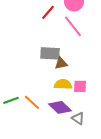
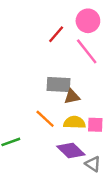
orange line: (32, 102) -> (45, 119), moved

